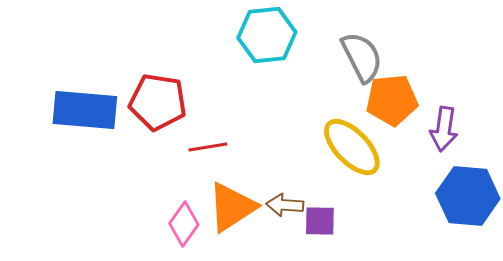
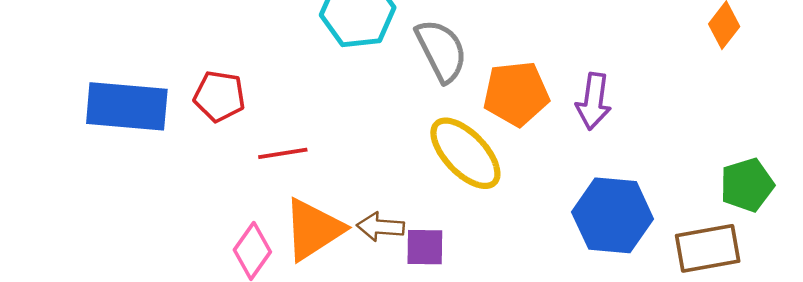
gray semicircle: (362, 57) -> (441, 51), moved
red pentagon: (158, 102) -> (219, 96), size x0.7
purple arrow: (444, 129) -> (594, 101), moved

